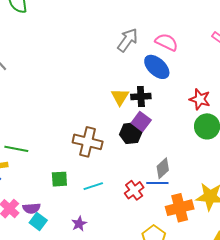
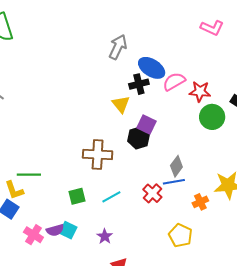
pink semicircle: (167, 42) -> (174, 82), moved, turned -45
black cross: (141, 96) -> (139, 84), moved
orange cross: (180, 208) -> (200, 202), size x0.6
cyan square: (38, 221) -> (68, 230), moved

